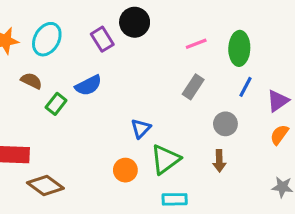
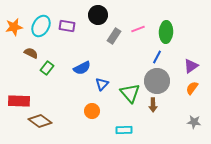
purple rectangle: (102, 39) -> (67, 26), moved, turned -49
blue semicircle: (88, 85) -> (82, 68), moved
gray rectangle: (193, 87) -> (114, 36), moved
blue line: (245, 87) -> (157, 57), moved
gray circle: (225, 124) -> (157, 81), size x1.6
green triangle: (165, 159) -> (130, 93), moved, turned -35

